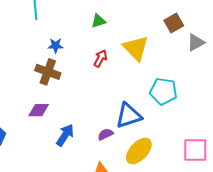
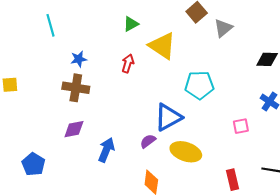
green triangle: (98, 21) -> (131, 24), moved
pink square: (195, 150) -> (241, 126), moved, size x0.6
yellow ellipse: (139, 151) -> (186, 152), turned 76

